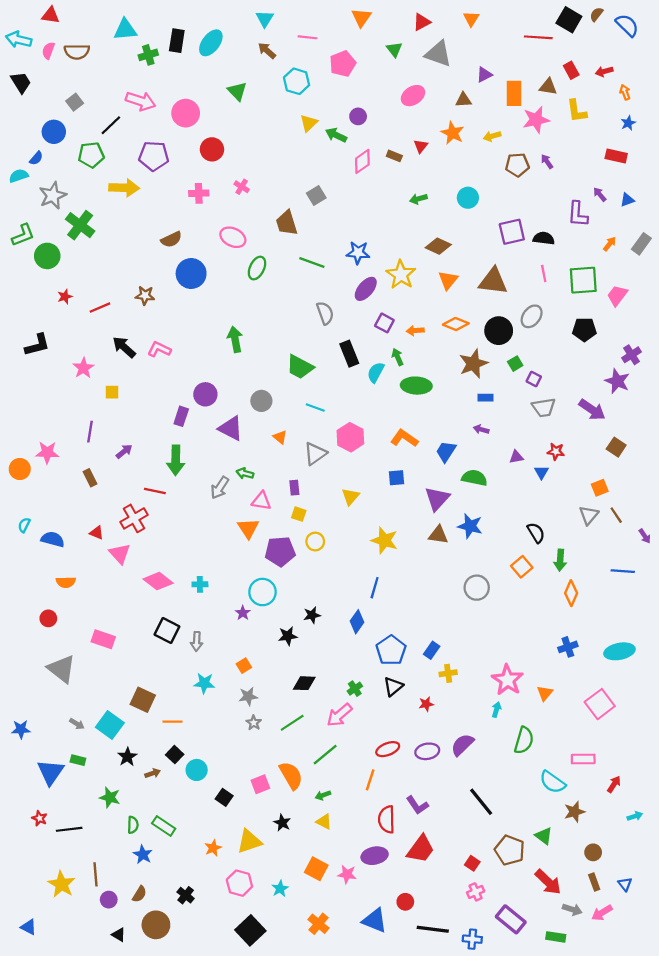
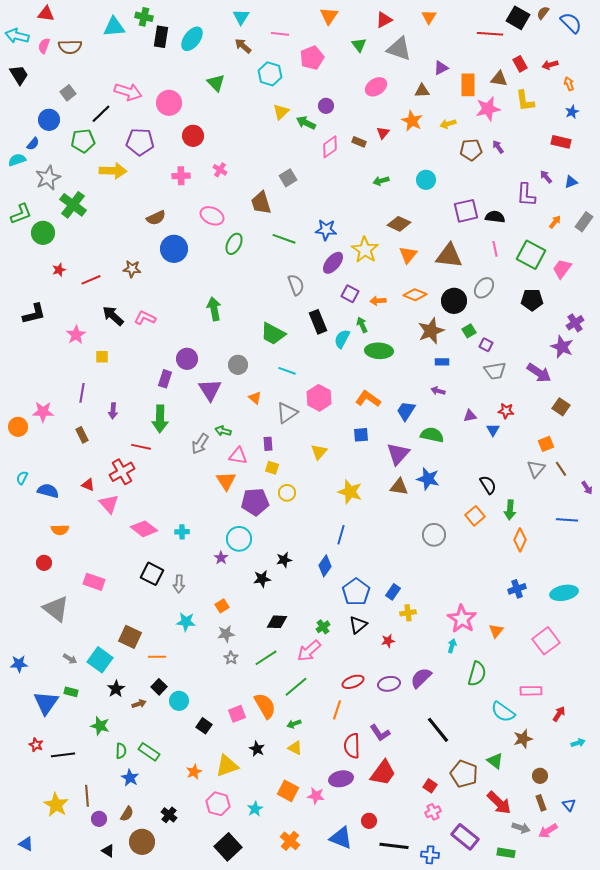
green cross: (148, 55) -> (144, 17), moved, turned 30
green square: (583, 280) -> (531, 255), turned 32
purple triangle: (231, 428) -> (210, 390), turned 30
purple arrow: (124, 451) -> (113, 411), turned 133

